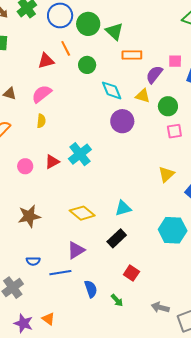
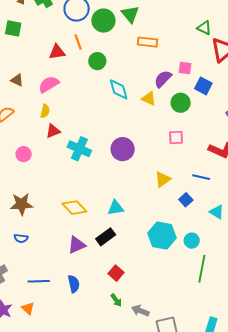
green triangle: (114, 31) -> (130, 14), moved
orange rectangle: (132, 55) -> (148, 42), moved
green circle: (168, 106) -> (181, 103), moved
purple circle: (122, 121) -> (123, 149), moved
cyan cross: (80, 154) -> (79, 149), turned -35
red triangle: (52, 162) -> (53, 131), moved
purple triangle: (76, 250) -> (77, 245), moved
blue semicircle: (33, 261) -> (21, 238), moved
blue line: (60, 273) -> (39, 281), moved
green arrow: (117, 300) -> (116, 300), moved

